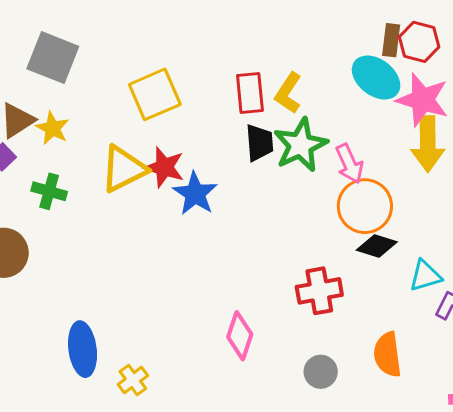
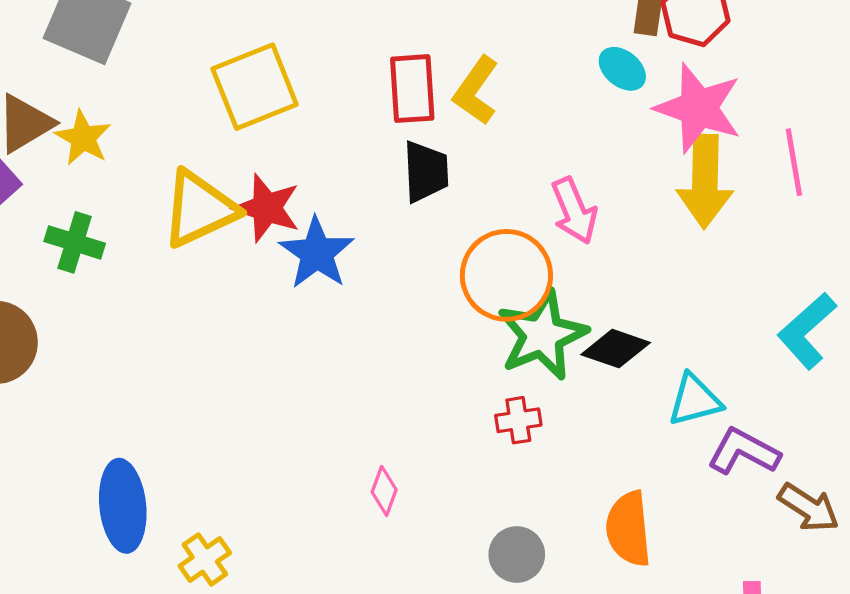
cyan ellipse: (376, 77) -> (622, 69), size x0.6
green star: (300, 145) -> (542, 335), moved
orange circle: (365, 206) -> (506, 275), moved
red cross: (319, 291) -> (518, 420), size x0.6
pink diamond: (240, 336) -> (384, 491), size x0.6

